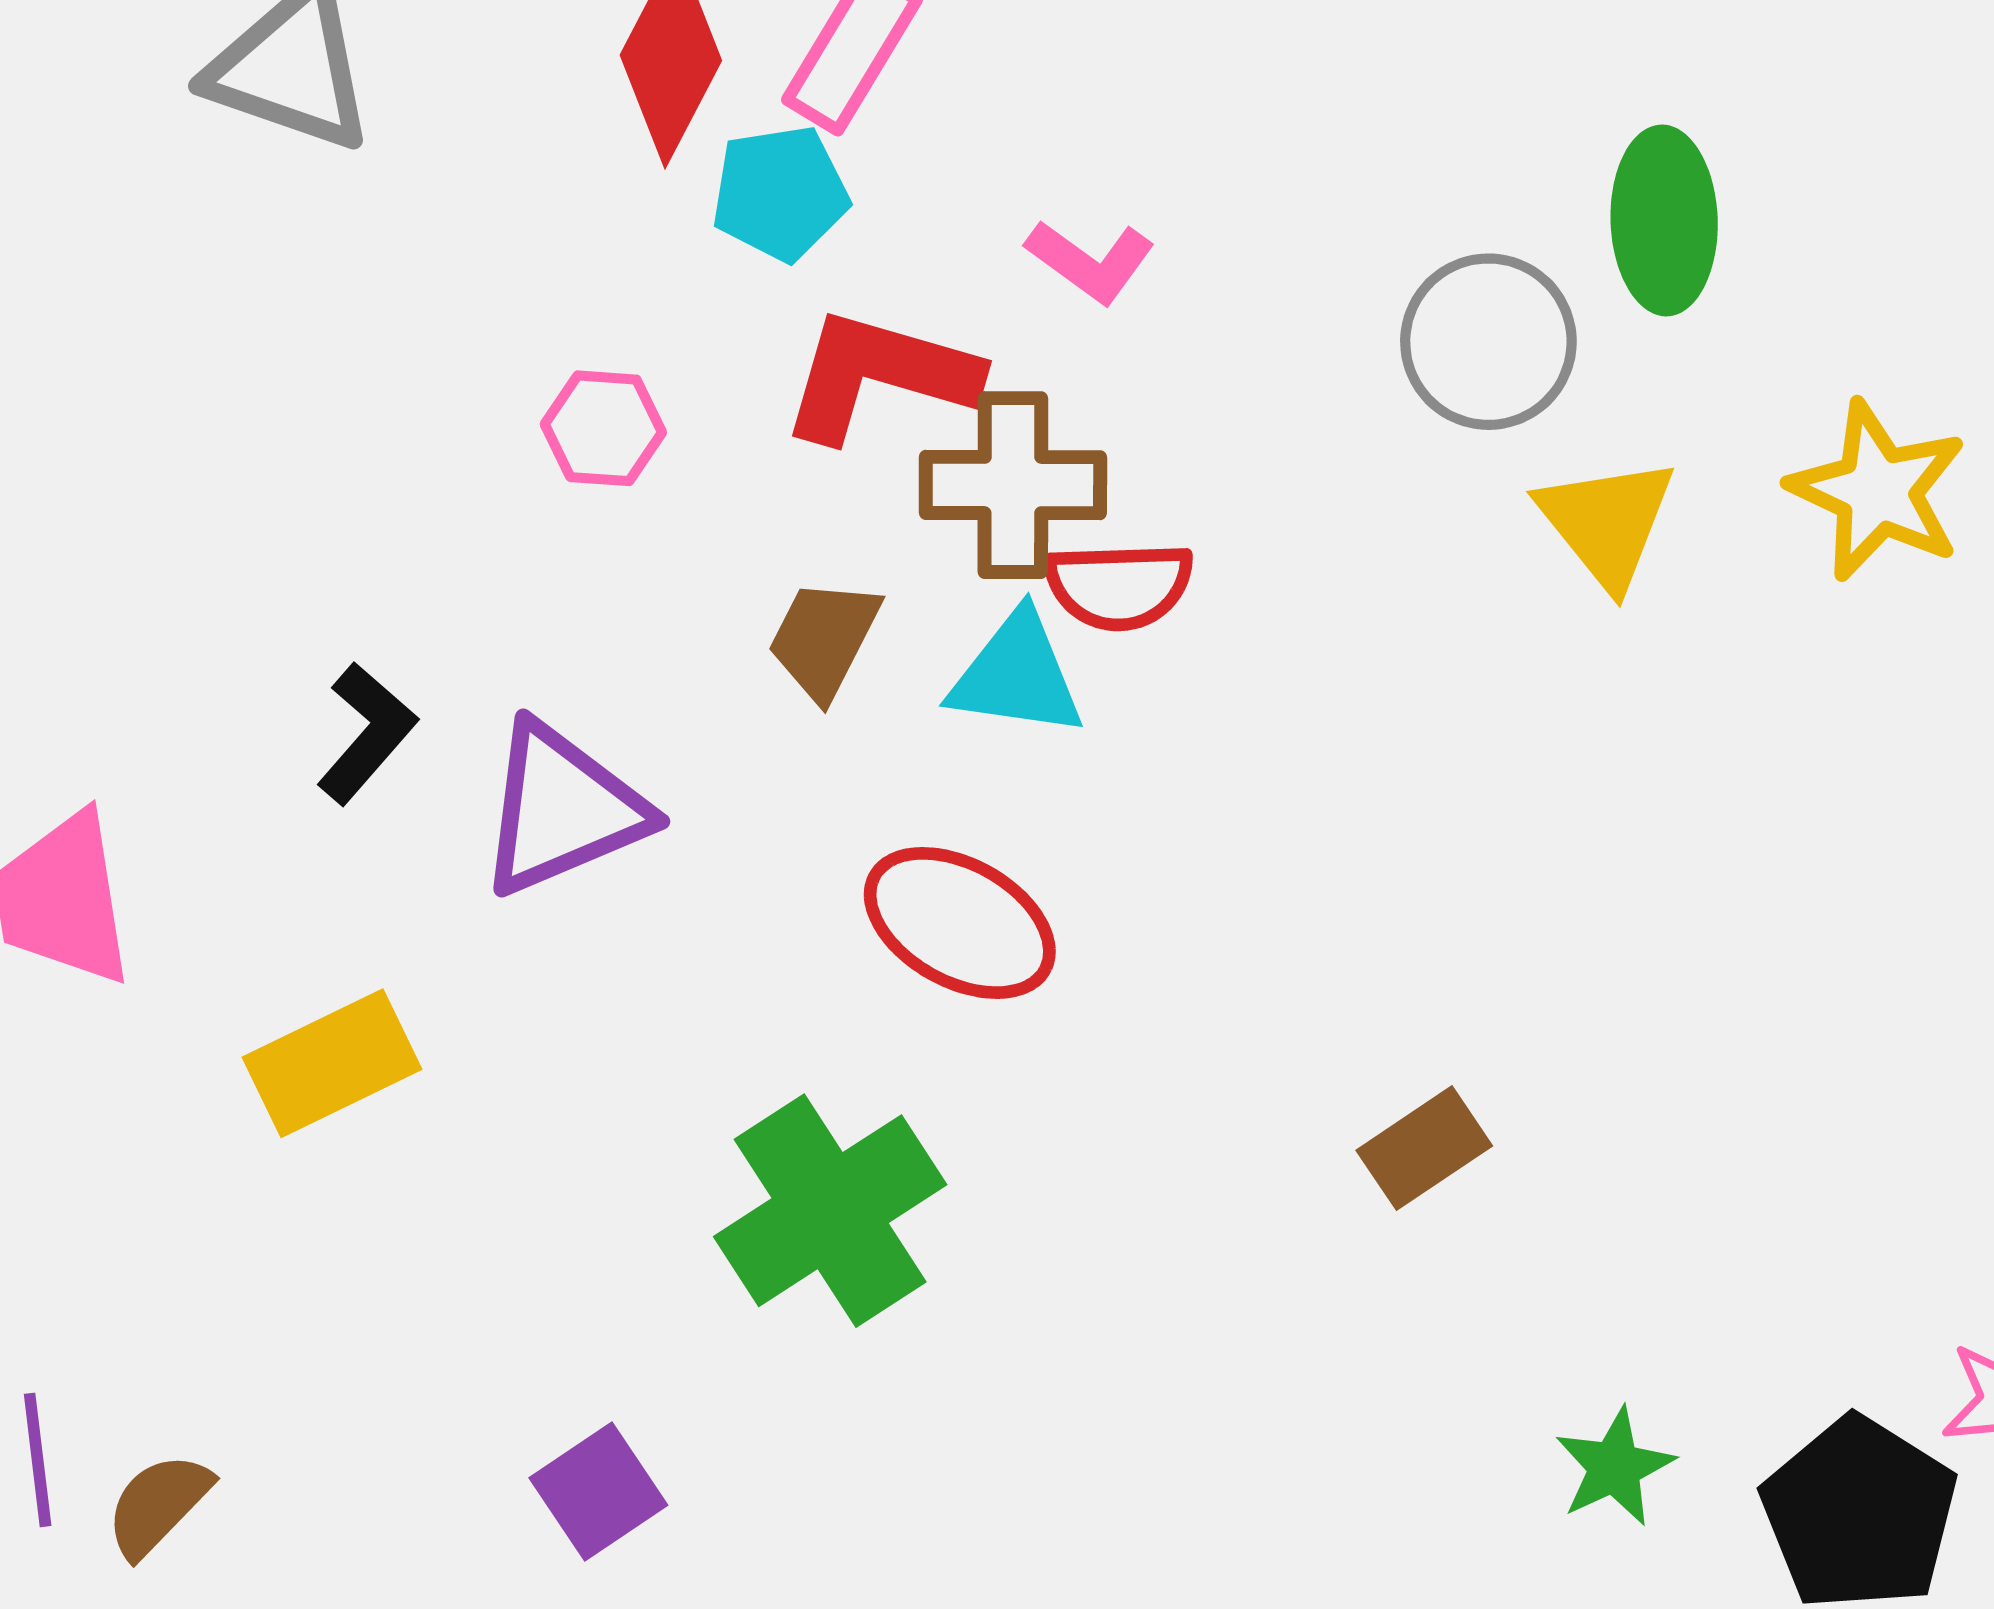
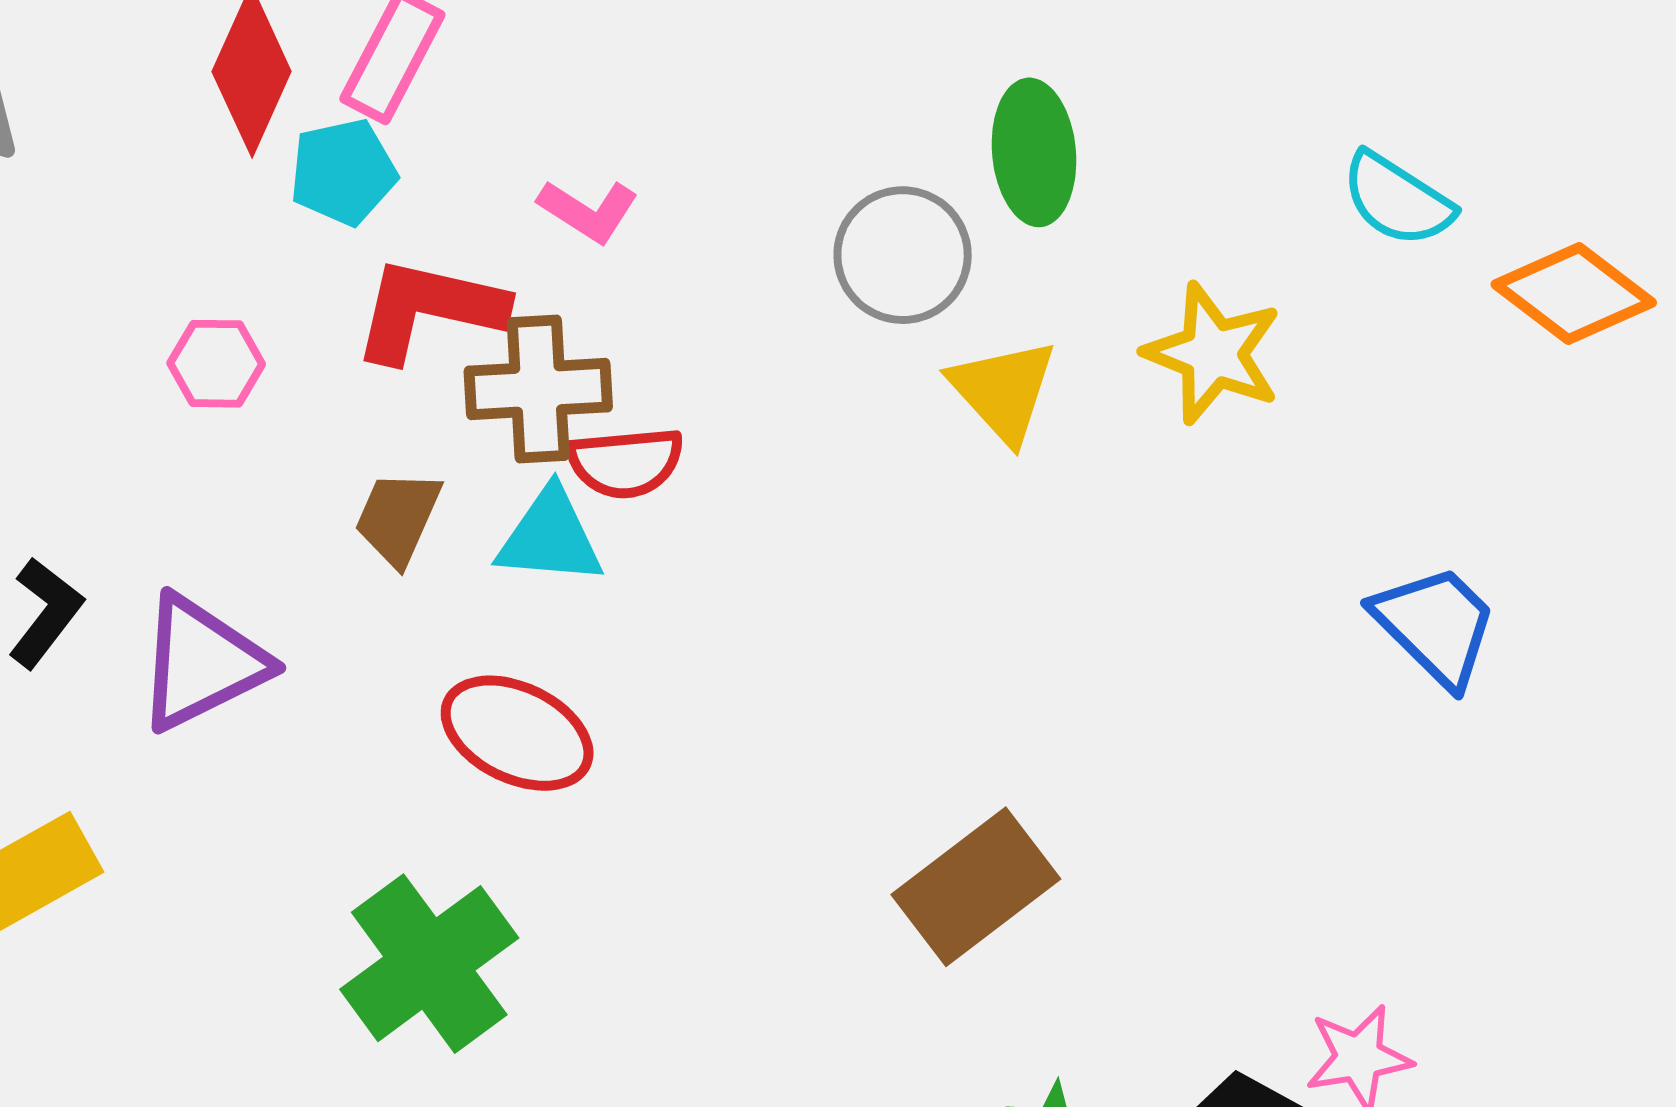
brown rectangle: (1424, 1148) -> (976, 887), moved, size x1.6

